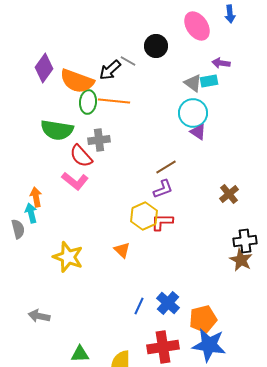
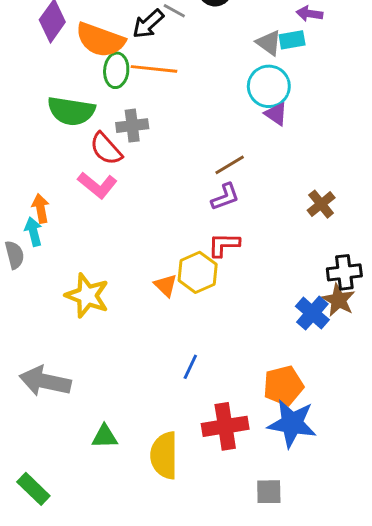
yellow hexagon: (144, 216) -> (198, 272), moved
blue cross: (168, 303) -> (312, 313), moved
gray arrow: (39, 316) -> (45, 381), size x1.6

